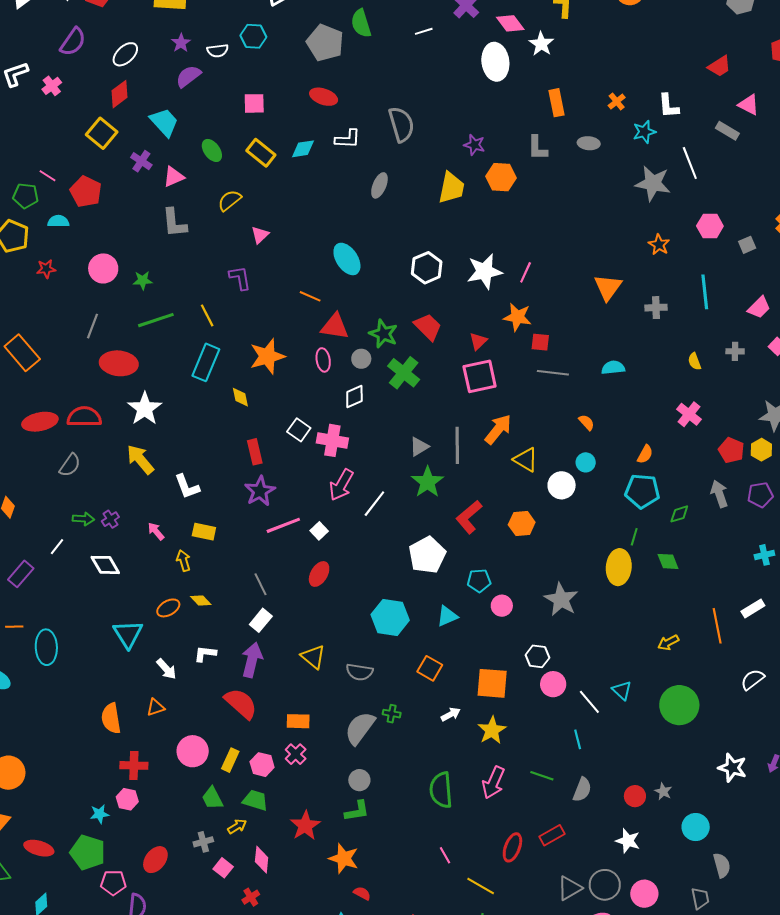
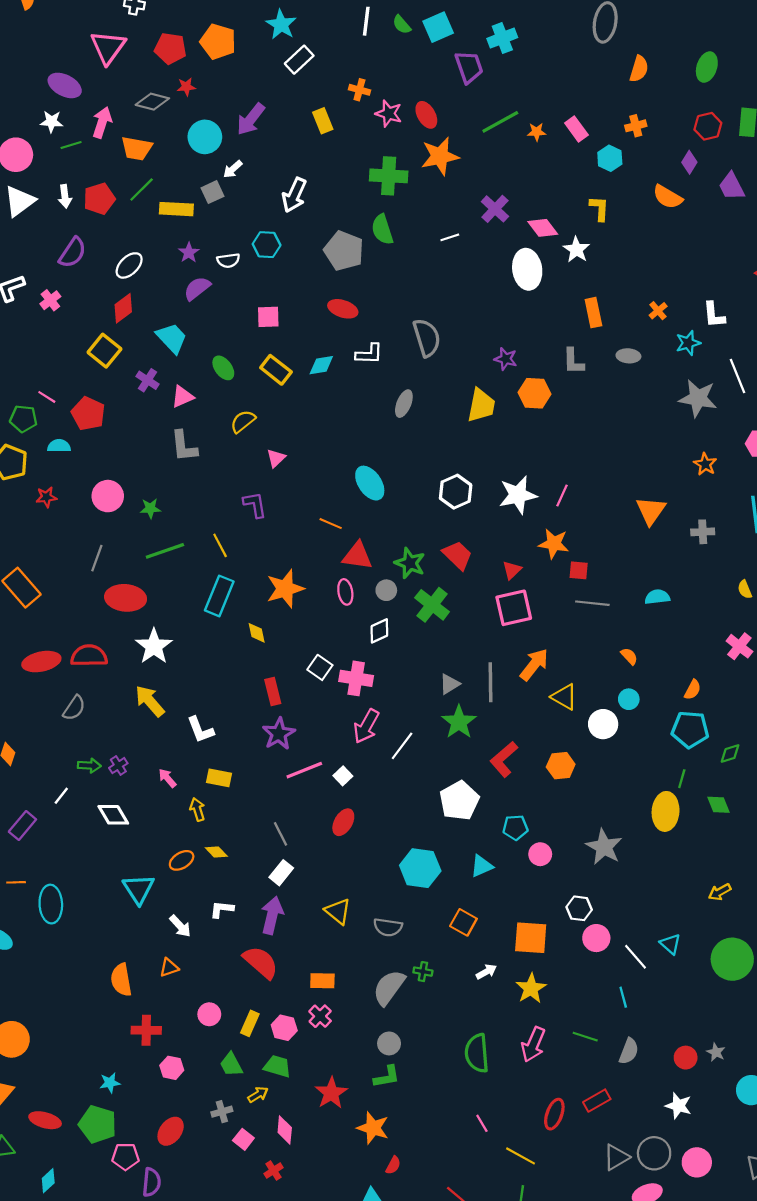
pink circle: (193, 751) -> (209, 1014), size x0.7
pink hexagon: (127, 799) -> (172, 1068), moved
red semicircle: (362, 893) -> (393, 1165), turned 90

